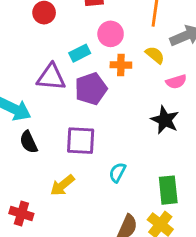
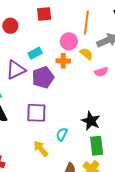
pink circle: (111, 34) -> (69, 41), moved
purple triangle: (51, 77) -> (16, 70), turned -30
black star: (165, 120) -> (91, 121), moved
yellow arrow: (62, 185) -> (41, 149), moved, turned 90

